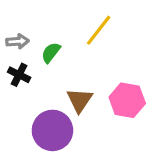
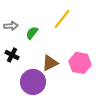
black cross: (19, 75) -> (12, 55), moved
brown triangle: (80, 100) -> (50, 63), turned 30

